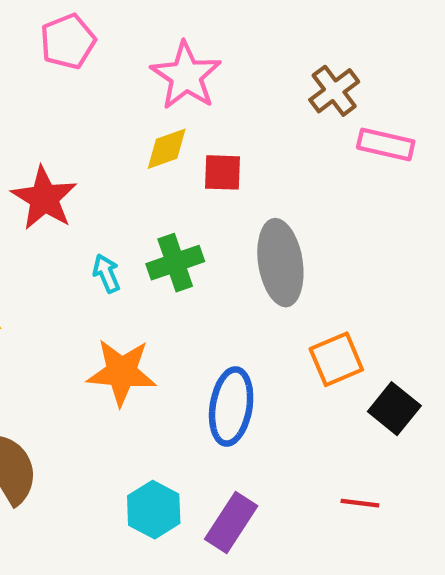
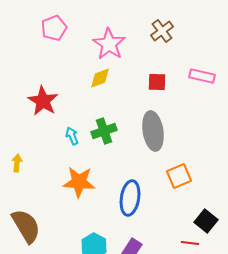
brown cross: (334, 91) -> (162, 31), moved
red square: (222, 172) -> (157, 82), moved
black square: (394, 409) -> (206, 221), moved

